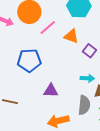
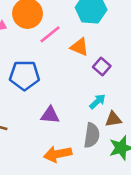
cyan arrow: (87, 78) -> (97, 102), turned -48

